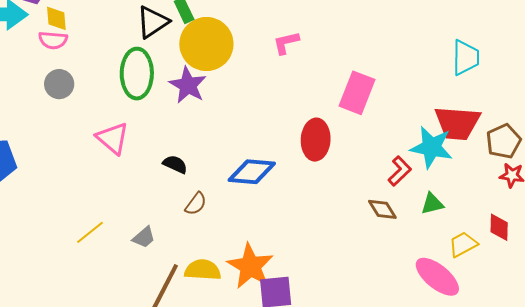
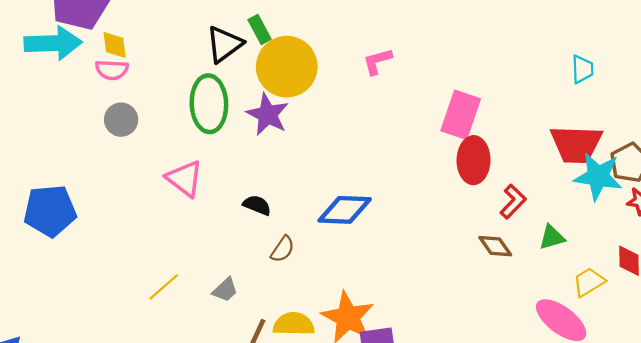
cyan trapezoid: (466, 58) -> (582, 69), size x0.7
red ellipse: (316, 140) -> (474, 160), moved
cyan star: (431, 147) -> (598, 176), moved

